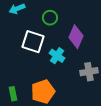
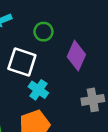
cyan cross: (57, 56) -> (38, 90), moved

